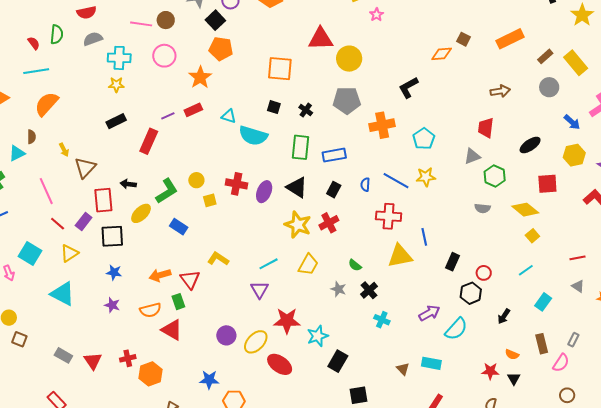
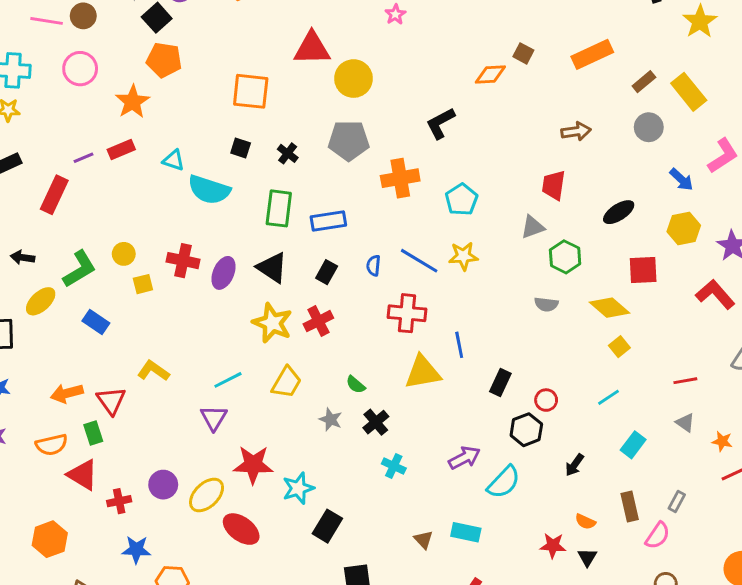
red cross: (128, 358) -> (119, 501), moved

